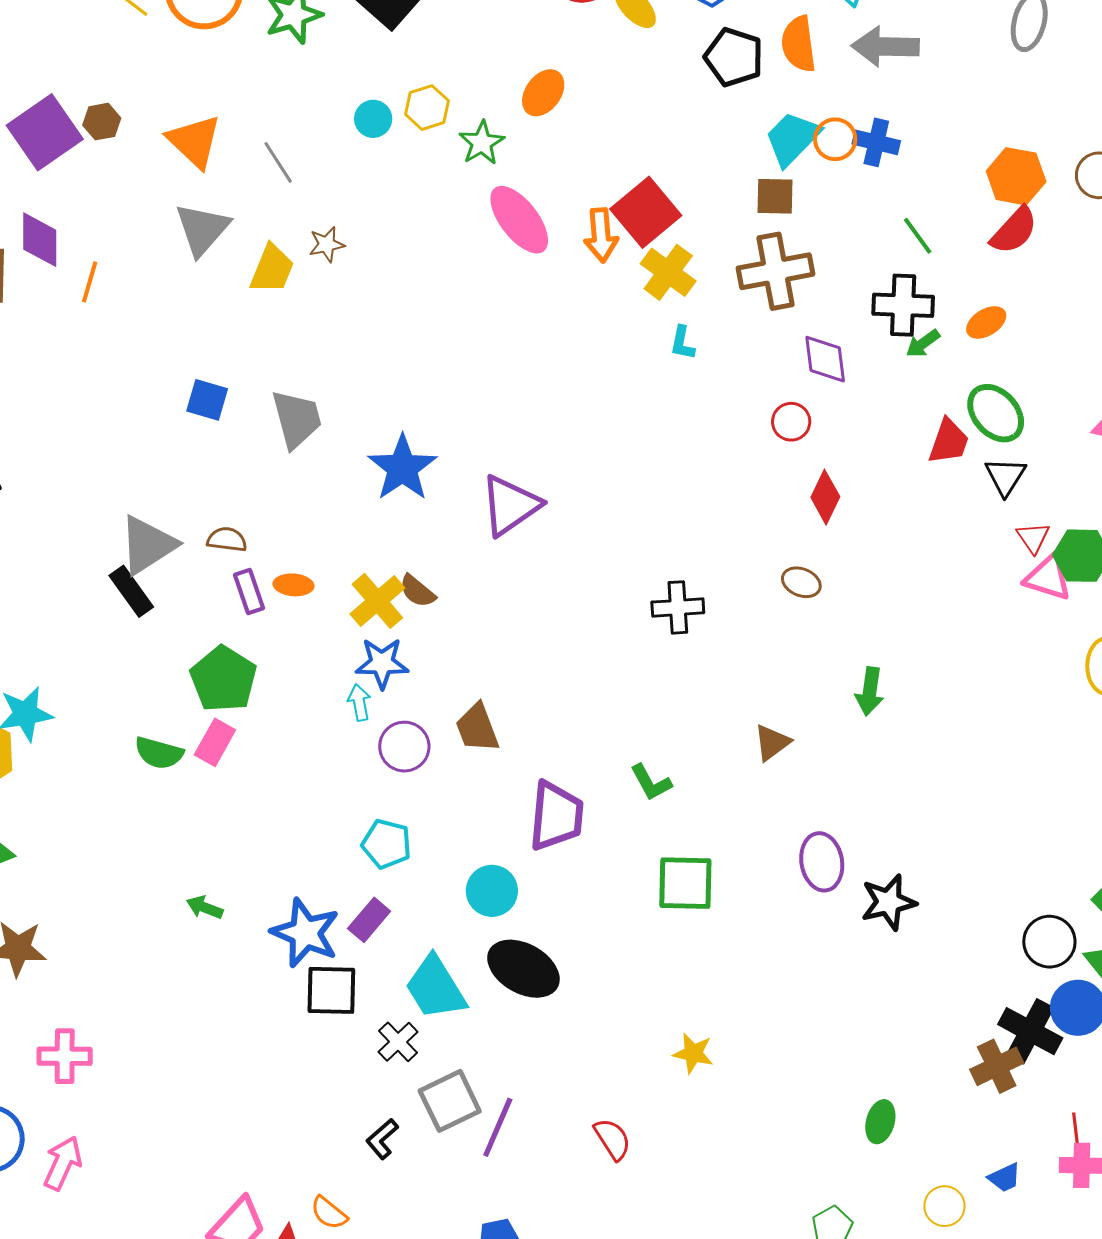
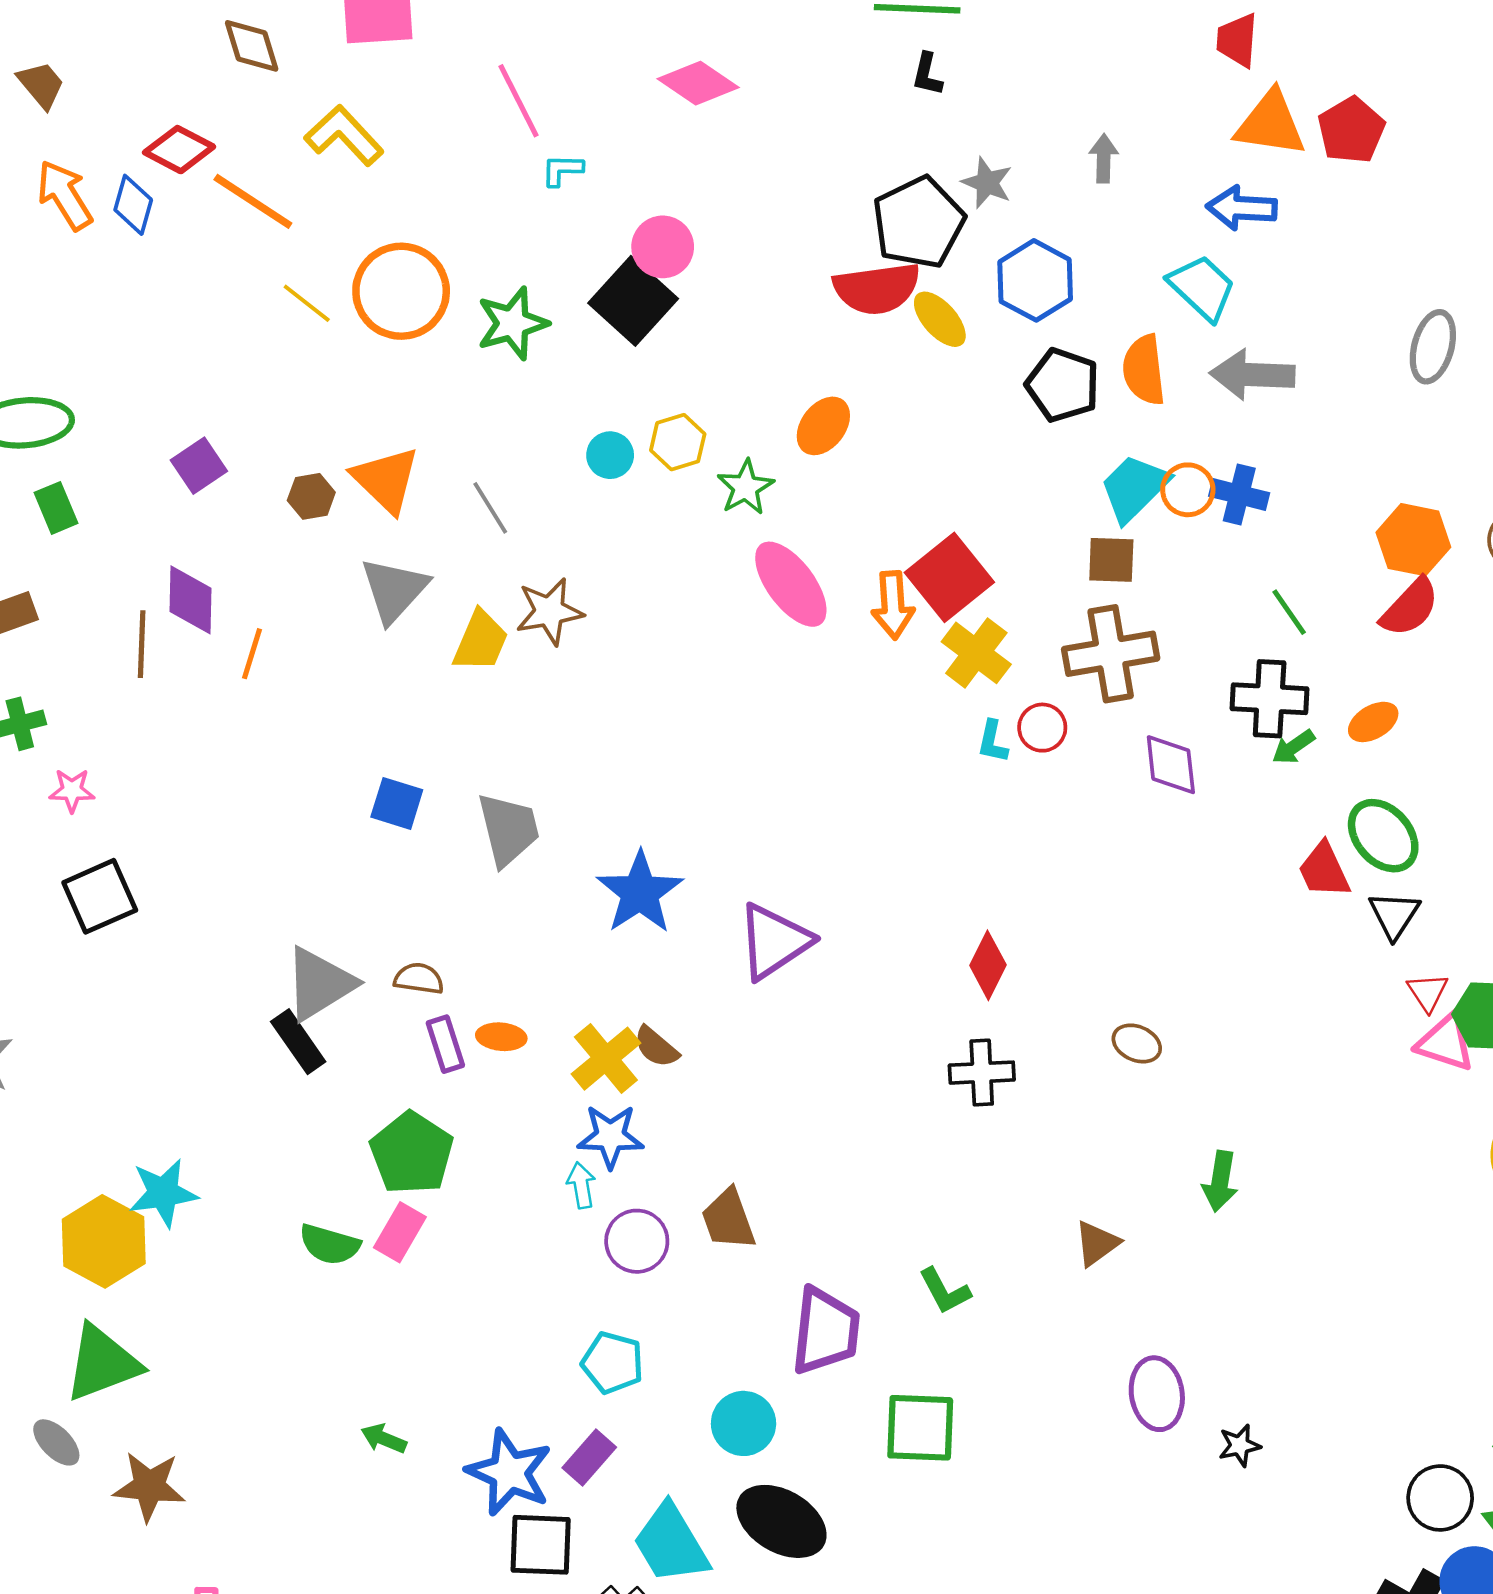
brown hexagon: (102, 122) -> (311, 496), moved
purple square: (45, 132) -> (199, 466), size x0.6
brown star: (327, 244) -> (549, 611), size x1.5
red circle: (791, 422) -> (1042, 728), moved
red trapezoid: (949, 441) -> (1324, 870), turned 135
red diamond: (825, 497) -> (988, 965), moved
green square: (685, 883) -> (920, 1428), moved
black star: (888, 902) -> (1240, 1445), size x0.6

